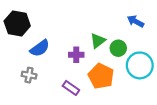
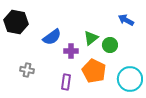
blue semicircle: (40, 48) -> (52, 37), moved
cyan circle: (140, 65) -> (130, 79), moved
purple rectangle: (71, 88) -> (66, 82), turned 63

